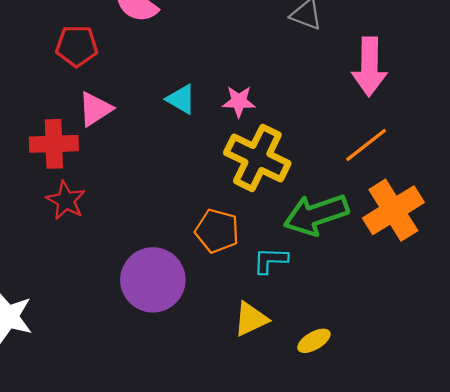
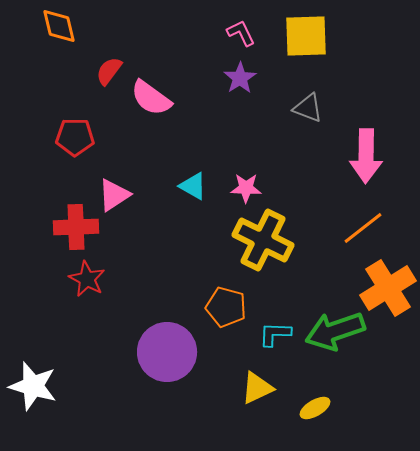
red pentagon: (77, 46) -> (75, 137), moved
green arrow: (316, 215) -> (335, 331), moved

